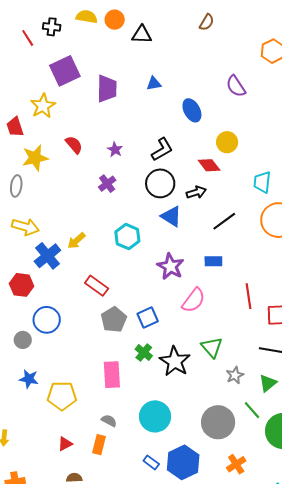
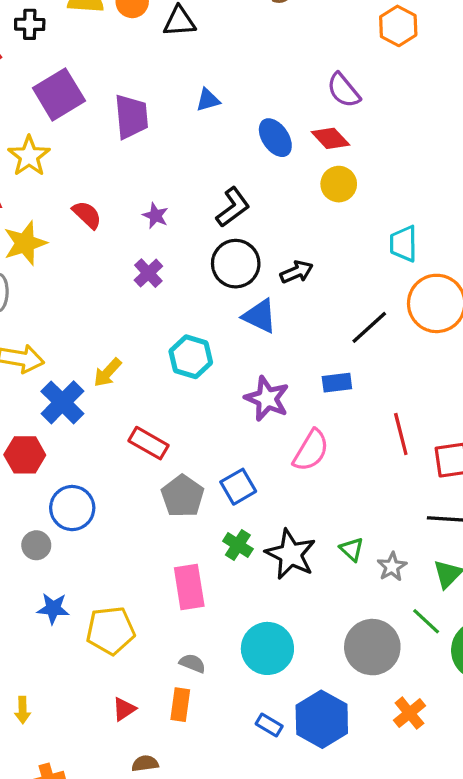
red diamond: (209, 165) -> (330, 138), moved
black line: (224, 221) -> (369, 327), moved
green triangle: (212, 347) -> (352, 549), moved, size x0.7

